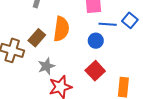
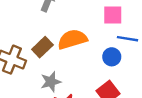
orange semicircle: (61, 29) -> (72, 39), turned -120

